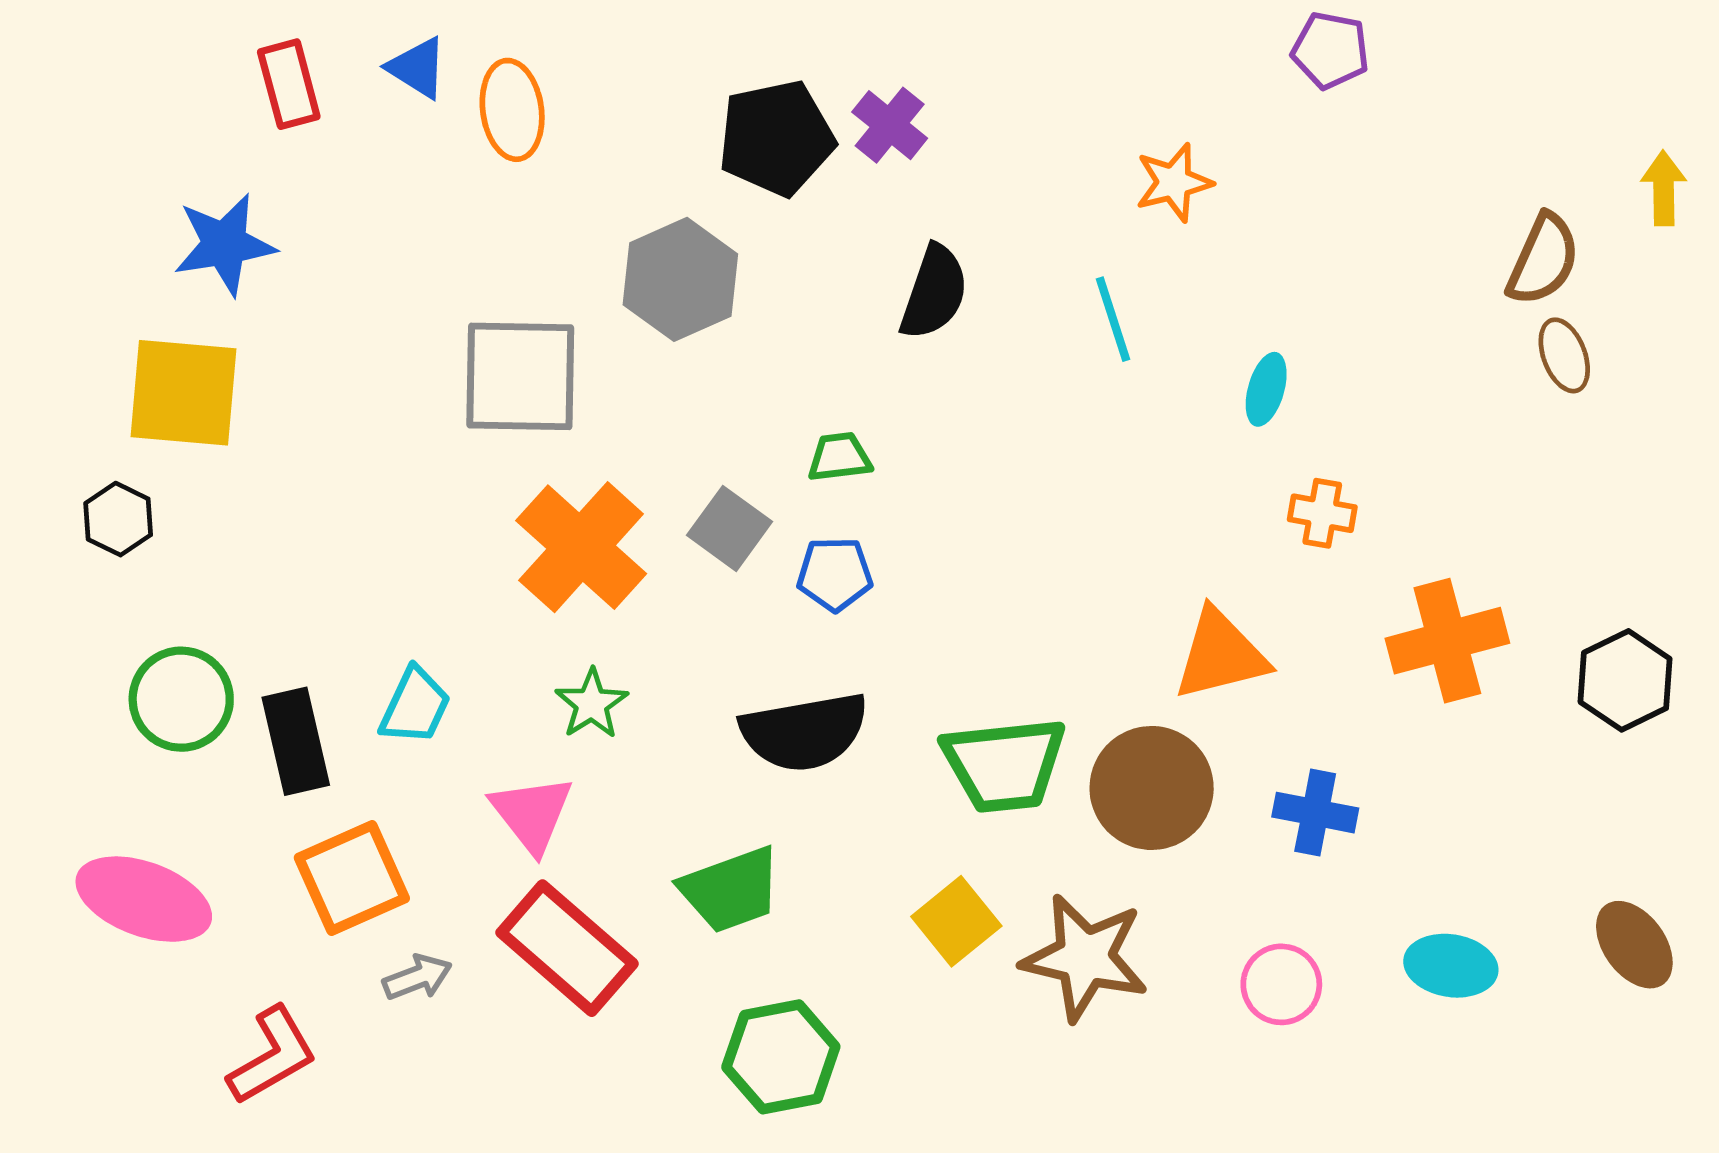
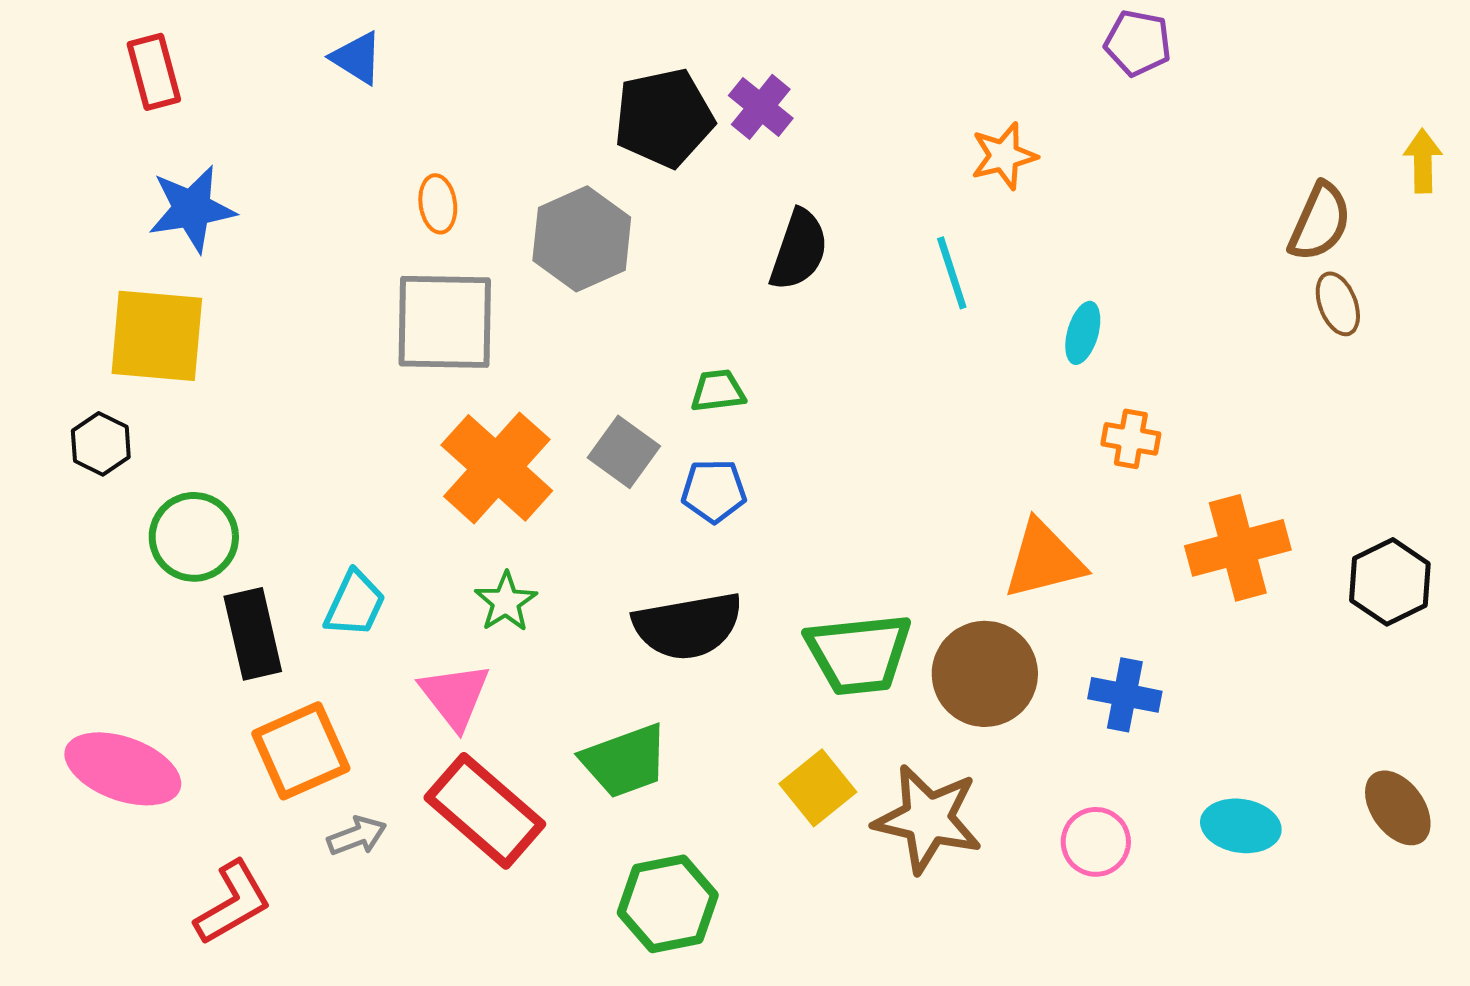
red rectangle: (289, 84) -> (154, 72), moved
orange ellipse: (512, 110) -> (438, 204), moved, size x0.7
green circle: (181, 699) -> (194, 537), moved

